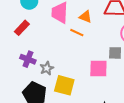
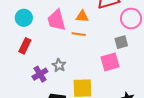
purple cross: (28, 59) -> (40, 74), turned -35
gray star: (47, 68) -> (59, 65), moved

